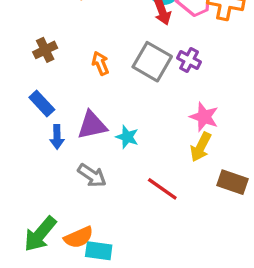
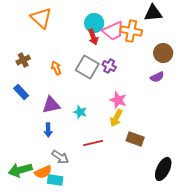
blue arrow: (57, 137) -> (48, 130), moved
cyan star: (127, 137) -> (80, 112), moved
gray arrow: (92, 175) -> (60, 157), moved
red line: (162, 189) -> (93, 143), turned -48
green arrow: (40, 234) -> (20, 170), turned 35

